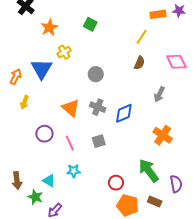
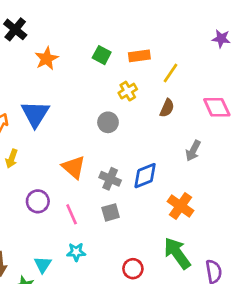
orange rectangle: (158, 14) -> (139, 56), moved
yellow cross: (64, 52) -> (128, 91), moved
gray cross: (98, 107) -> (110, 179), moved
orange cross: (163, 135) -> (180, 206), moved
cyan triangle: (49, 181) -> (43, 265), turned 32

